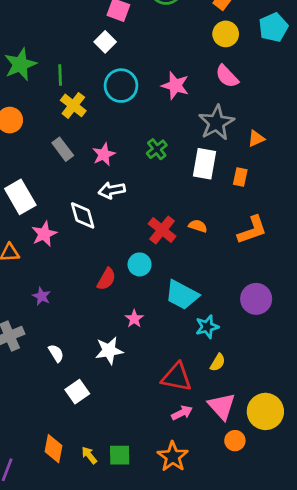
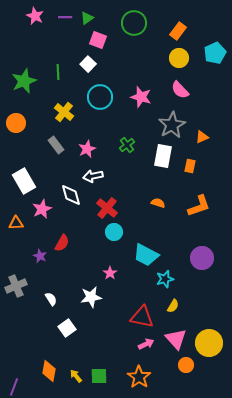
green line: (60, 75) -> (58, 72), moved
red cross: (162, 230) -> (107, 208), moved
red semicircle: (106, 279) -> (62, 243), moved

